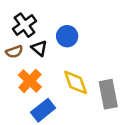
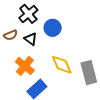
black cross: (24, 25) -> (28, 14), moved
brown semicircle: (14, 52) -> (11, 35), moved

